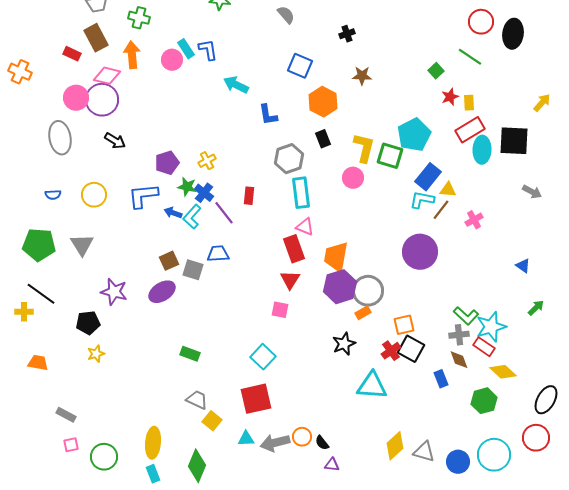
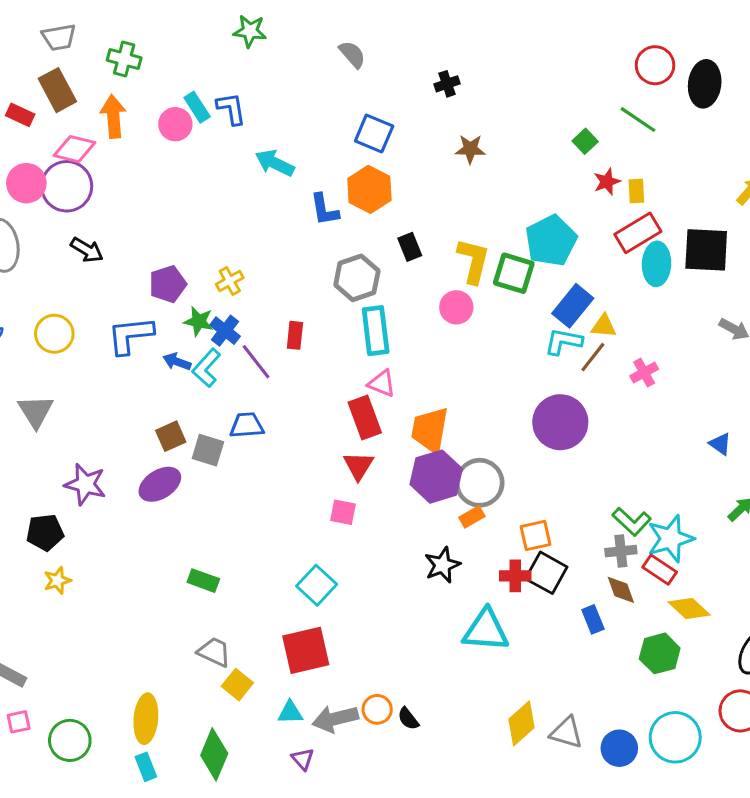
orange hexagon: (323, 102) -> (369, 189), moved
red cross: (391, 351) -> (515, 576), turned 36
purple triangle: (332, 465) -> (303, 759), moved, turned 42

